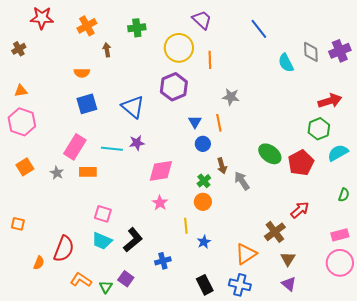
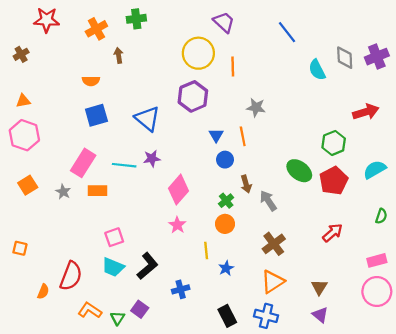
green cross: (137, 28) -> (136, 19), moved
green hexagon: (319, 129) -> (334, 143), moved
pink diamond: (161, 171) -> (178, 190), turned -40
pink square: (103, 214) -> (114, 237), turned -36
brown cross: (275, 232) -> (274, 244), moved

